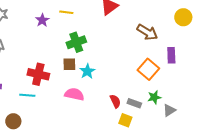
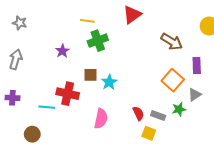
purple star: (42, 20) -> (62, 51), moved
green cross: (76, 42) -> (98, 41), moved
red cross: (38, 74) -> (68, 94), moved
pink semicircle: (74, 94) -> (101, 119), moved, turned 90
gray triangle: (169, 110) -> (195, 95), moved

